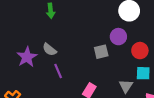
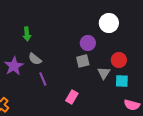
green arrow: (51, 11) -> (27, 34), moved
purple circle: (118, 37) -> (88, 43), moved
gray triangle: (126, 86) -> (104, 73), moved

